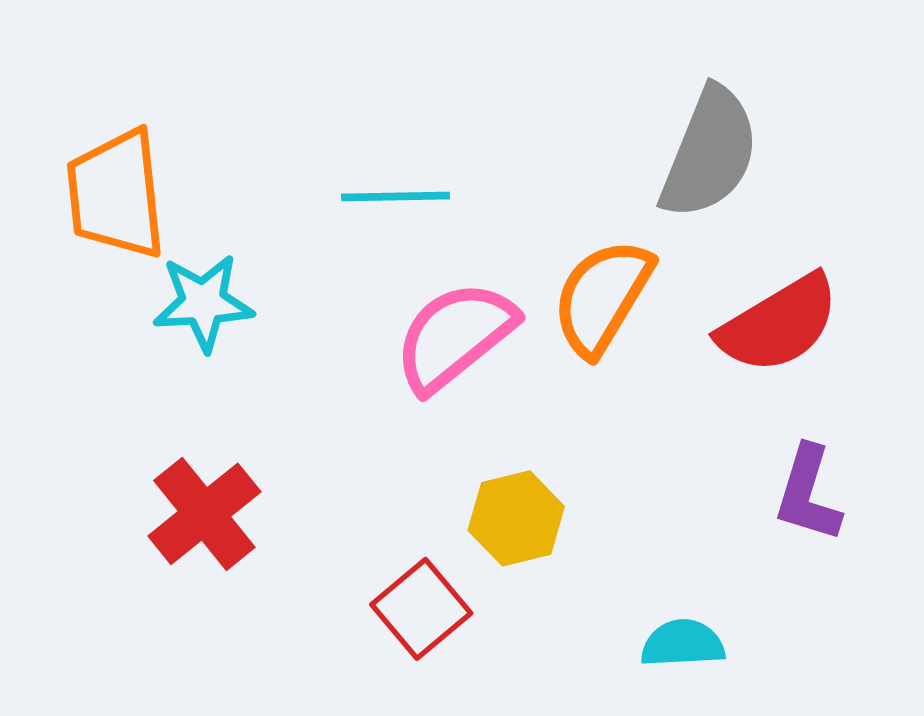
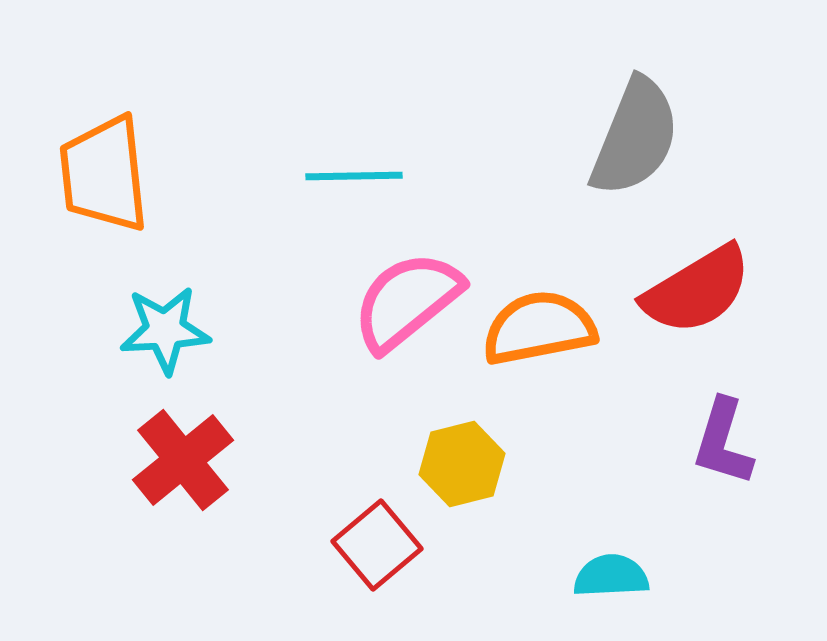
orange semicircle: (602, 297) -> (539, 328), moved, turned 48
cyan star: (203, 303) -> (165, 330), moved

